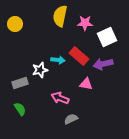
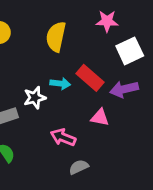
yellow semicircle: (60, 16) -> (56, 37), moved
pink star: (85, 23) -> (107, 21), moved

